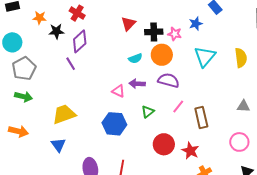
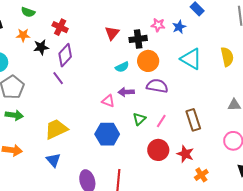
pink star: (175, 34) -> (158, 25), moved
cyan triangle: (205, 57) -> (191, 59), turned -35
pink line: (178, 106) -> (161, 121), moved

